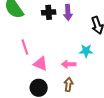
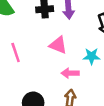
pink triangle: (40, 64) -> (58, 45), moved

